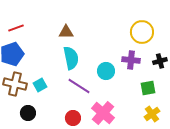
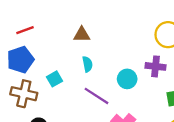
cyan semicircle: (71, 58) -> (87, 64), size x0.6
cyan square: (40, 85) -> (54, 79), moved

